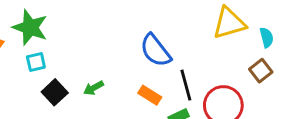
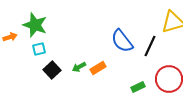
black line: (186, 85) -> (150, 46), moved, turned 40
orange rectangle: (150, 95) -> (98, 68), moved, turned -63

